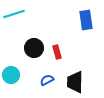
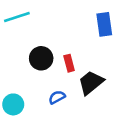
cyan circle: (11, 75) -> (13, 104), moved
black trapezoid: (75, 82) -> (91, 83), moved, turned 50

